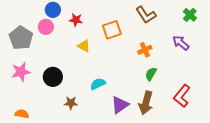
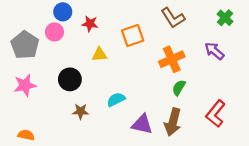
yellow triangle: (84, 46) -> (99, 54), turned -32
orange cross: (145, 50) -> (172, 59), size x1.5
black circle: (53, 77) -> (70, 79), moved
brown star: (71, 103) -> (81, 111), moved
purple triangle: (120, 105) -> (142, 124), turned 48

